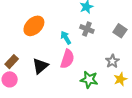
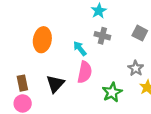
orange ellipse: (34, 26) -> (42, 40), turned -30
brown rectangle: (12, 62) -> (22, 83), turned -48
green star: (89, 80) -> (112, 92), turned -30

